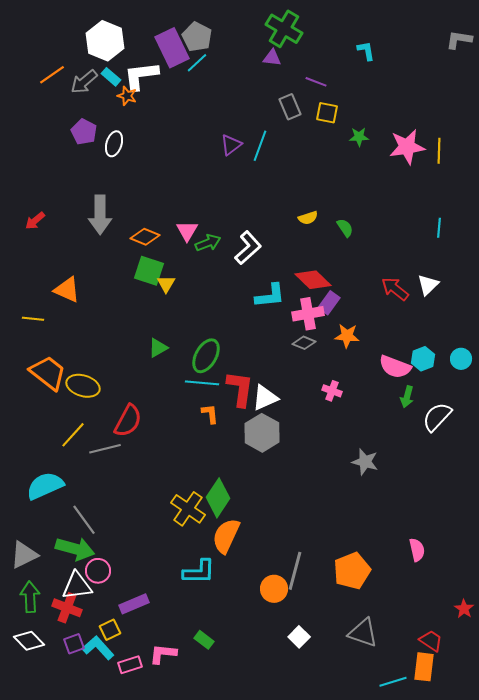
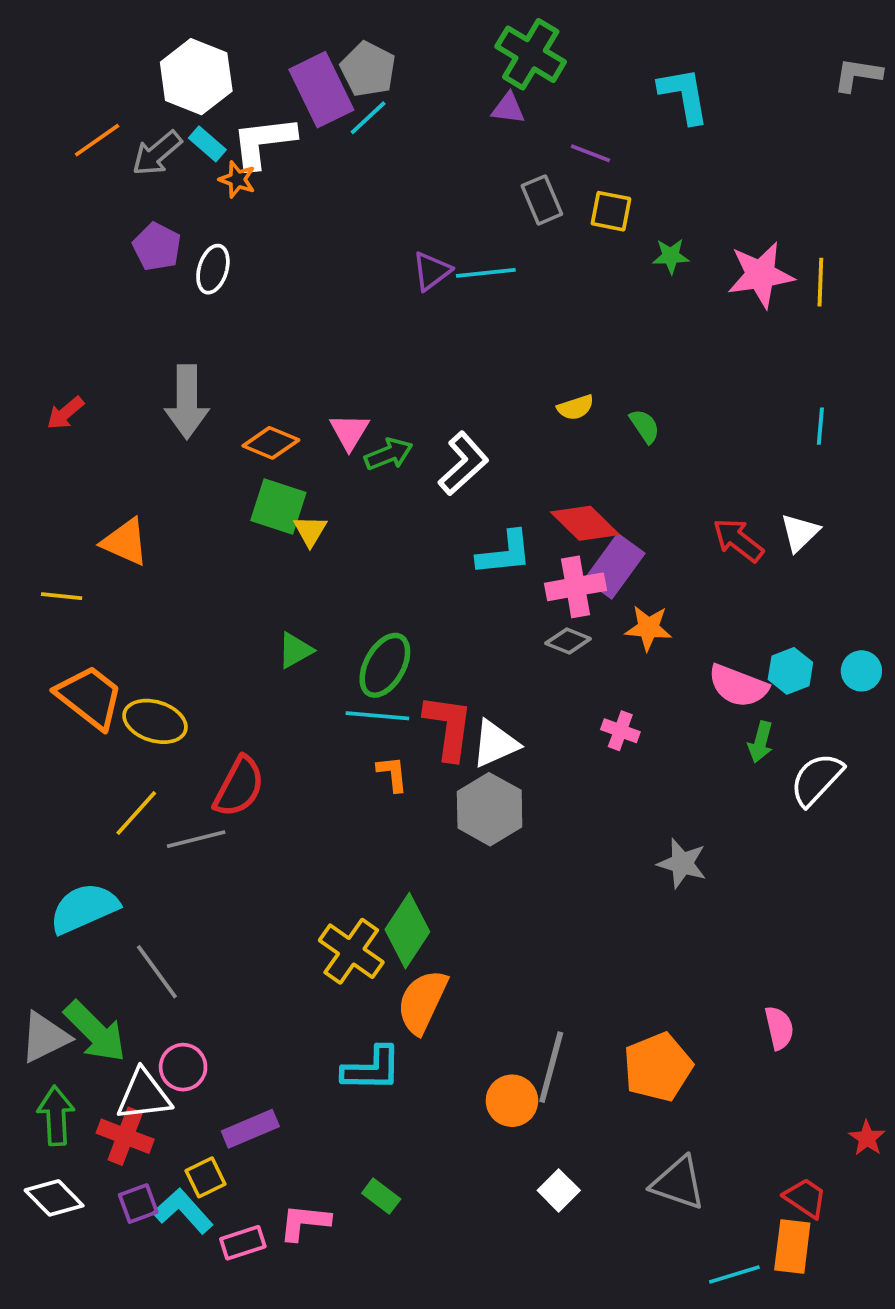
cyan L-shape: (366, 51) -> (684, 95), size x1.6
cyan line: (260, 146) -> (486, 273), turned 64
purple rectangle: (329, 303) -> (615, 566), size x1.4
green arrow: (75, 549) -> (95, 1032), moved, turned 30

